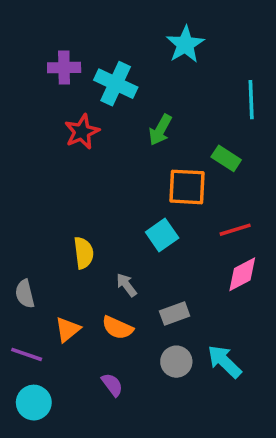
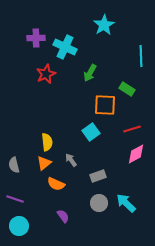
orange semicircle: (118, 328) -> (56, 184), moved
orange triangle: (68, 329) -> (44, 163), moved

